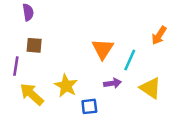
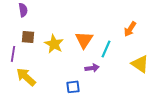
yellow star: (66, 86) -> (54, 44), moved
yellow triangle: (150, 88) -> (140, 64), moved

